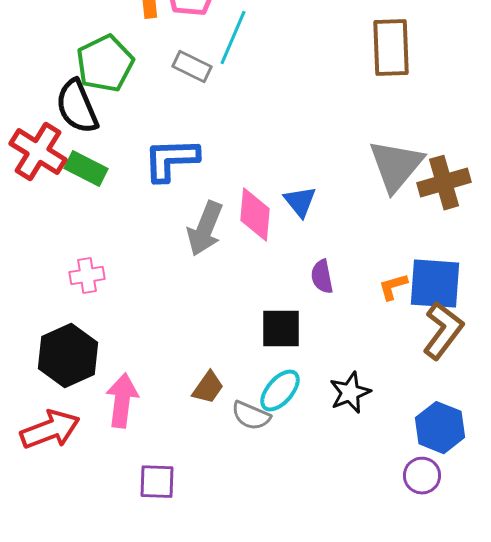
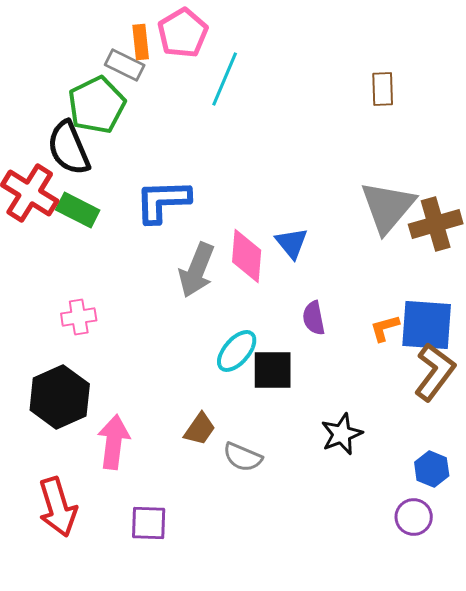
brown rectangle: (391, 48) -> (383, 89), size x0.6
gray rectangle: (192, 67) -> (125, 65), moved
cyan ellipse: (280, 391) -> (237, 351), moved
blue hexagon: (440, 428) -> (432, 469), size x0.7
red arrow: (50, 430) -> (58, 507), moved, turned 94

